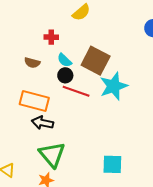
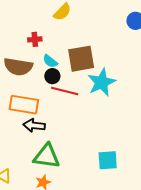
brown square: (96, 61) -> (81, 59), turned -32
brown semicircle: (32, 63) -> (18, 67), size x1.8
green triangle: (52, 155) -> (47, 156), turned -36

